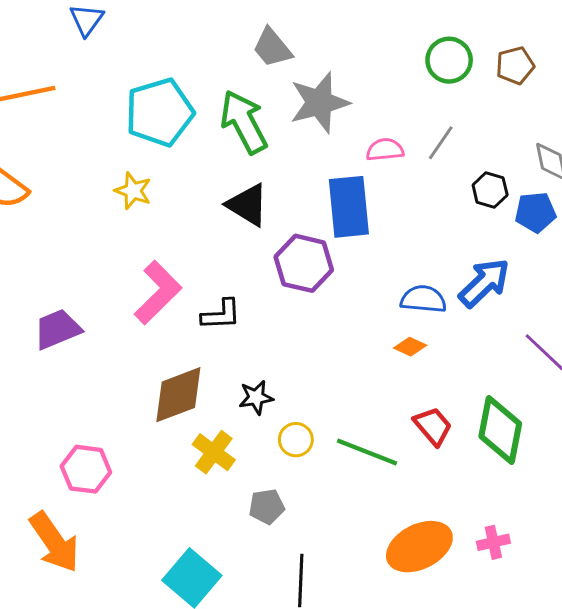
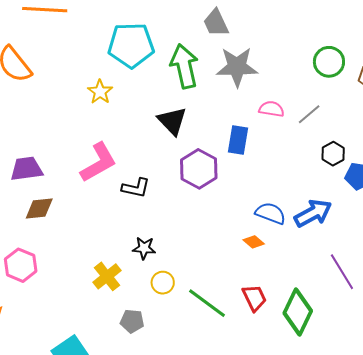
blue rectangle: (349, 207) -> (238, 140), size x0.7
brown diamond: (178, 395) -> (39, 208), moved, size x0.7

